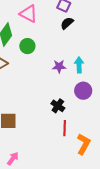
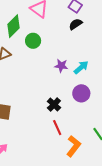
cyan arrow: (79, 65) -> (81, 67), turned 42
red line: (65, 128) -> (57, 128), turned -35

